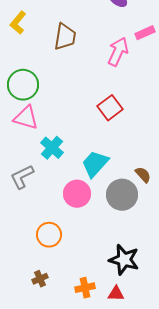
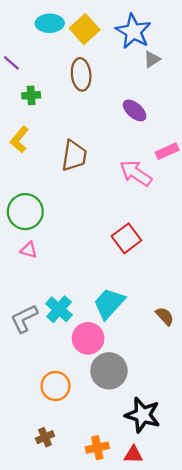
pink arrow: (118, 52) -> (136, 173), turned -80
pink triangle: (26, 118) -> (29, 250), size x0.6
cyan cross: (52, 148) -> (59, 309), moved
gray circle: (122, 195) -> (109, 371), moved

